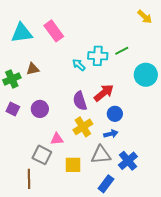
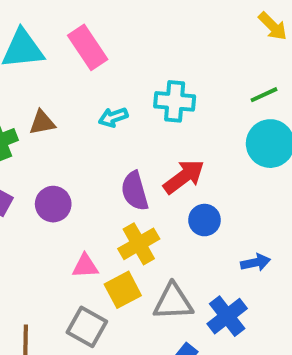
green line: (122, 51) -> (264, 95), moved
cyan arrow: (79, 65) -> (113, 117), moved, turned -64
blue arrow: (111, 134) -> (256, 262), moved
gray square: (42, 155) -> (87, 327), moved
yellow square: (73, 165) -> (123, 290), moved, turned -30

